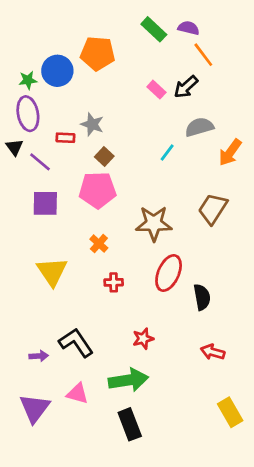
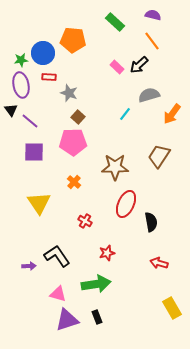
purple semicircle: (189, 28) -> (153, 15), moved
red rectangle: (65, 138) -> (49, 77), moved
red cross: (114, 282) -> (85, 221), moved, turned 32
purple triangle: (35, 408) -> (67, 320), moved, turned 35
black rectangle: (130, 424) -> (97, 317), size x0.6

